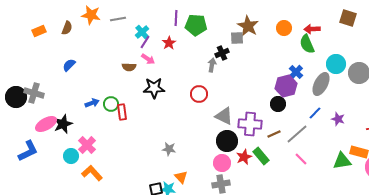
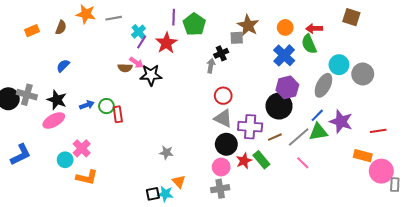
green pentagon: (196, 25) -> (194, 24), turned 30
red star: (169, 43) -> (166, 43), size x1.5
pink arrow: (148, 59) -> (136, 63), moved
blue cross: (296, 72) -> (284, 55), moved, size x1.5
black star: (154, 88) -> (151, 75), moved
red circle: (199, 94) -> (223, 96), moved
black circle: (278, 104) -> (279, 106), size x1.6
purple star: (338, 119) -> (341, 122), size x1.6
pink ellipse: (46, 124) -> (54, 120), moved
black star: (63, 124) -> (57, 100), moved, turned -30
green triangle: (342, 161) -> (318, 132), moved
orange L-shape: (92, 173) -> (87, 177), turned 145

